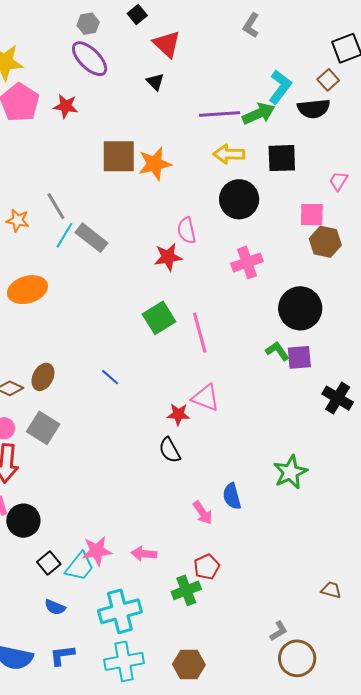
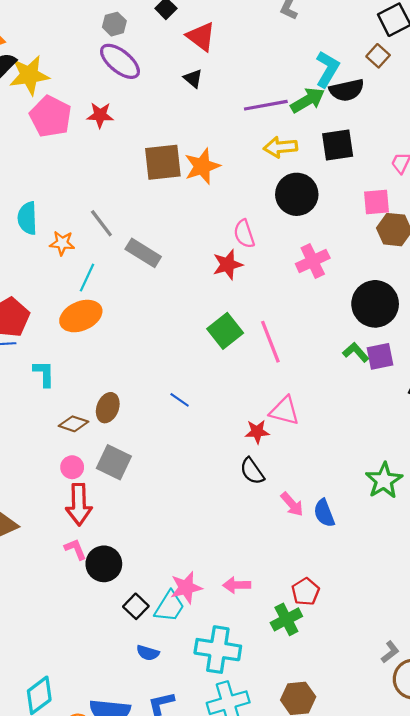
black semicircle: (314, 109) -> (347, 90), moved
cyan line: (64, 235) -> (87, 278), moved
pink arrow: (203, 513) -> (292, 504), moved
cyan cross: (120, 611) -> (218, 650), turned 30

